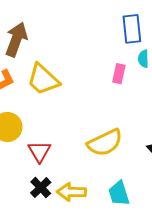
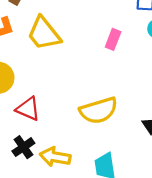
pink rectangle: (119, 74) -> (113, 39), moved
red triangle: (40, 151) -> (28, 109), turned -45

